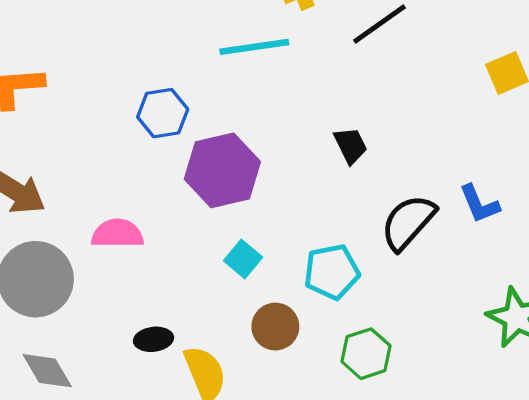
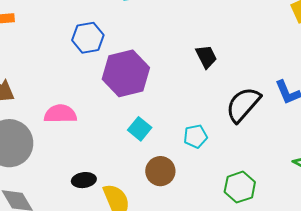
cyan pentagon: (332, 272) -> (195, 136), size x0.7
green hexagon: (366, 354) -> (240, 187), moved

